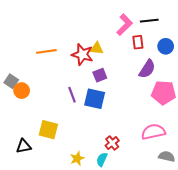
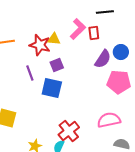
pink L-shape: (124, 25) -> (78, 29), moved
blue circle: (166, 46) -> (121, 52), moved
purple line: (72, 95) -> (30, 73), moved
red cross: (112, 143) -> (69, 131), size x1.5

